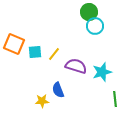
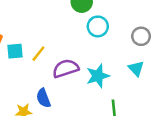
cyan circle: (95, 26) -> (98, 26), moved
purple semicircle: (76, 66) -> (66, 68), turned -35

